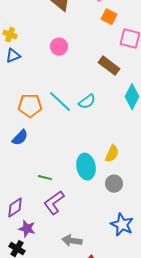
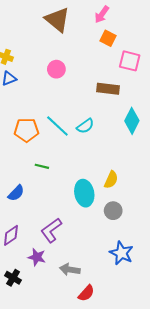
brown rectangle: (109, 66) -> (108, 89), turned -30
blue semicircle: (20, 138) -> (16, 193), moved
green line: (45, 178) -> (42, 166), moved
purple star: (27, 229) -> (37, 257), moved

